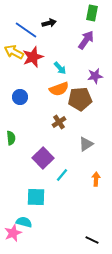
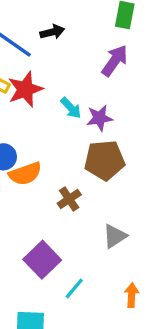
purple star: (95, 76) -> (100, 118), moved
orange semicircle: (59, 89) -> (25, 174), moved

